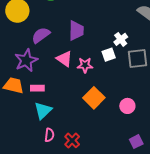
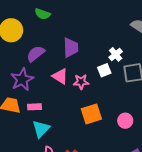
orange square: (94, 98) -> (91, 114), turned 30

